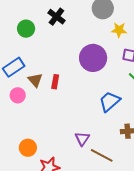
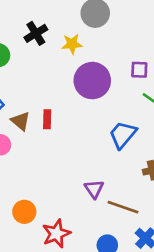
black cross: (56, 17) -> (36, 33), turned 30
yellow star: (119, 30) -> (72, 44), moved

